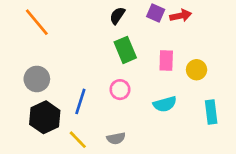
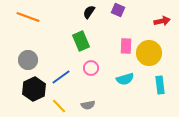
red arrow: (181, 16) -> (162, 21), moved
orange line: (37, 22) -> (28, 17), turned -30
green rectangle: (125, 50) -> (81, 41), moved
yellow circle: (197, 70) -> (149, 53), size x1.6
blue line: (80, 101) -> (61, 77), turned 36

